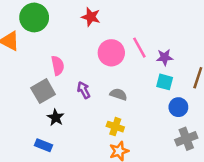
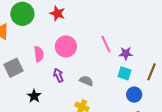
red star: (91, 17) -> (57, 13), moved
pink circle: (111, 53) -> (66, 46), moved
gray square: (43, 91) -> (14, 68), moved

